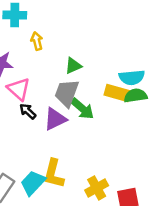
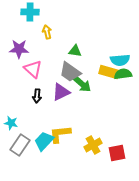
green triangle: (73, 66) -> (75, 51), turned 32
gray trapezoid: (67, 93) -> (70, 72), turned -75
black arrow: (28, 111) -> (37, 96), moved, turned -128
yellow L-shape: (54, 174) -> (60, 134), turned 70

